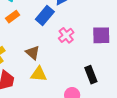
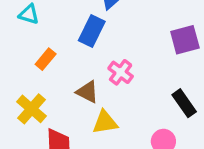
orange rectangle: (13, 17) -> (46, 59), moved
pink cross: (66, 35) -> (121, 72), moved

